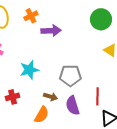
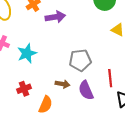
cyan star: (29, 70) -> (27, 53), moved
orange semicircle: (42, 115) -> (46, 105), moved

